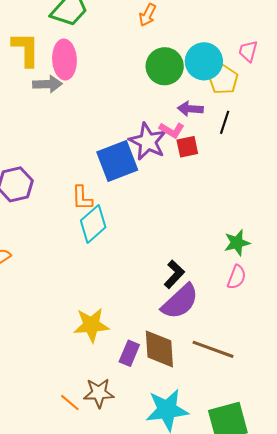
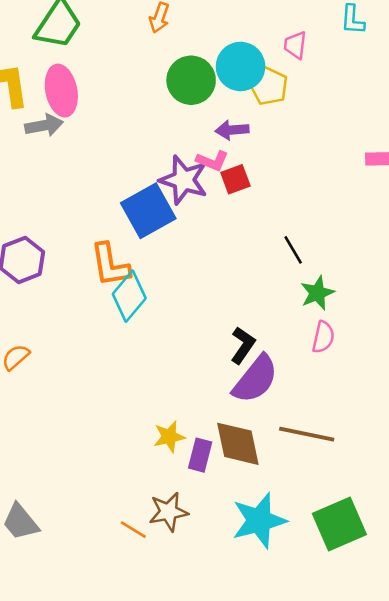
black line: (225, 122) -> (293, 250), moved, turned -40
orange L-shape: (82, 198) -> (110, 265), size x1.4
yellow star: (91, 325) -> (169, 437), moved, size x0.7

